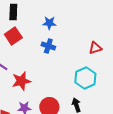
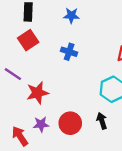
blue star: (49, 23) -> (71, 15), moved

